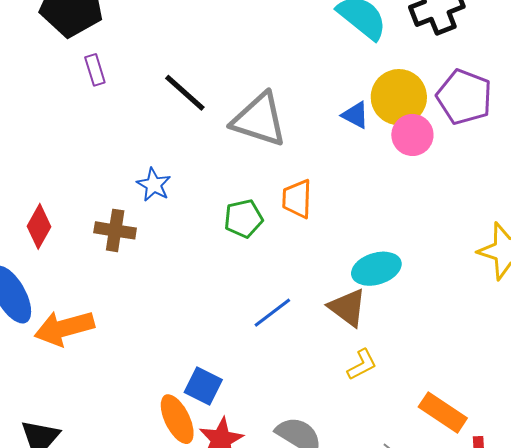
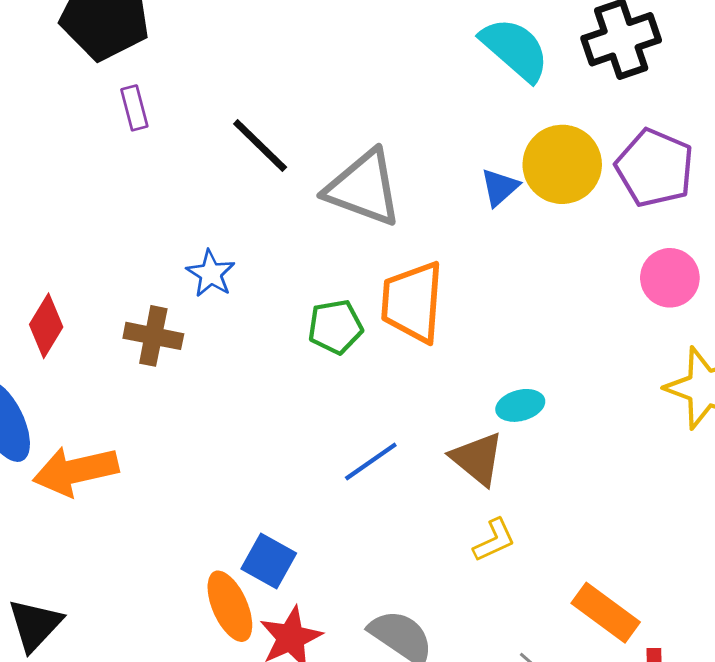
blue triangle: (355, 115) -> (500, 187), turned 48
pink circle: (412, 135) -> (670, 278), moved
orange trapezoid: (297, 199) -> (412, 302), size x1.5
cyan ellipse: (376, 269) -> (520, 405), size x0.7

